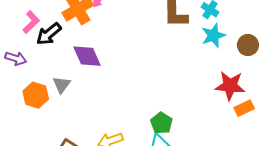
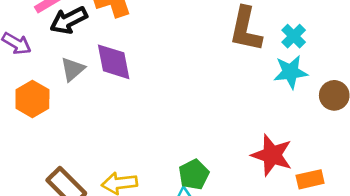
gray triangle: (62, 85) -> (73, 69), moved
red star: (230, 86) -> (272, 155), moved

